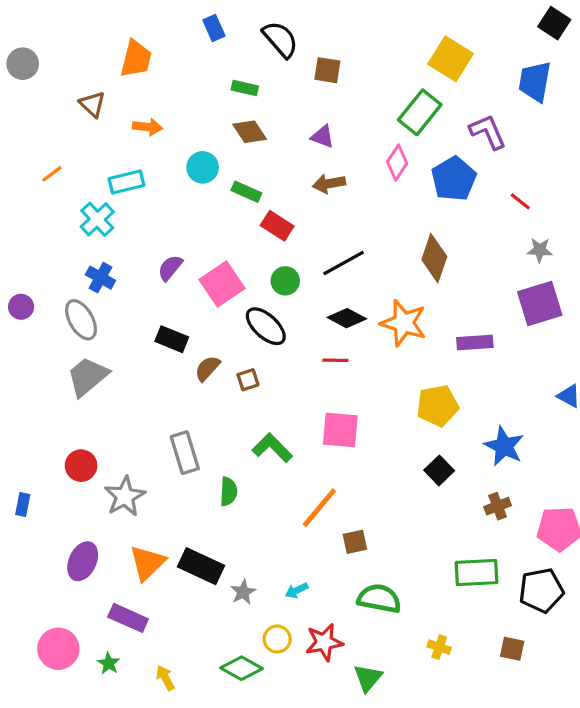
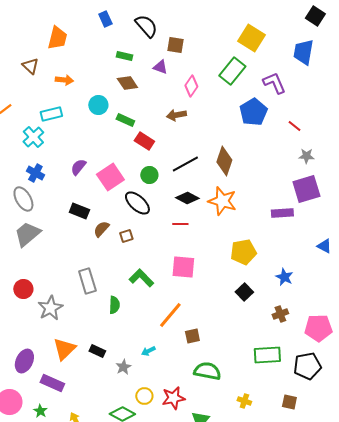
purple triangle: (323, 137) -> (160, 67), moved
pink diamond: (397, 163) -> (191, 86), moved
brown diamond: (434, 258) -> (224, 161), moved
purple rectangle: (475, 342) -> (282, 213), moved
blue star: (504, 446) -> (284, 277), size x0.7
purple ellipse: (83, 561) -> (24, 361), moved
black rectangle: (201, 566) -> (97, 351), size x0.6
cyan arrow: (297, 590) -> (148, 351), moved

